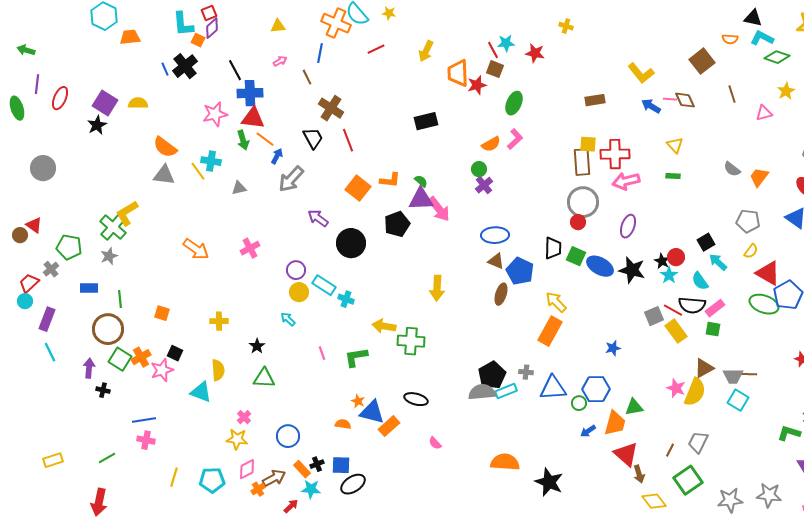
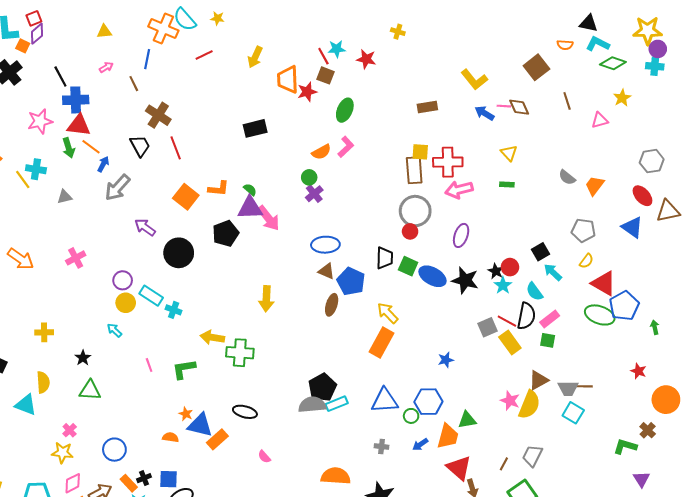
black semicircle: (692, 305) -> (526, 316), turned -84
gray cross: (526, 372) -> (382, 446), moved

